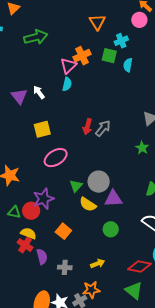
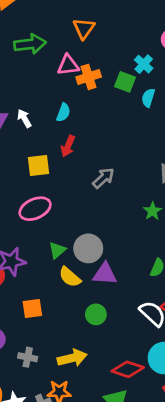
orange triangle: (97, 22) -> (84, 28), moved
cyan cross: (121, 41) -> (144, 64), turned -32
pink triangle: (68, 66) -> (68, 65), moved, turned 30
red arrow: (87, 127) -> (68, 146), moved
yellow square: (42, 129) -> (38, 165), moved
orange square: (63, 231) -> (32, 309), turned 35
yellow arrow: (98, 264) -> (72, 358), size x1.5

